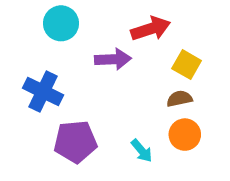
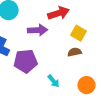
orange circle: (185, 135) -> (87, 85), moved
purple pentagon: (75, 142) -> (26, 61), moved

